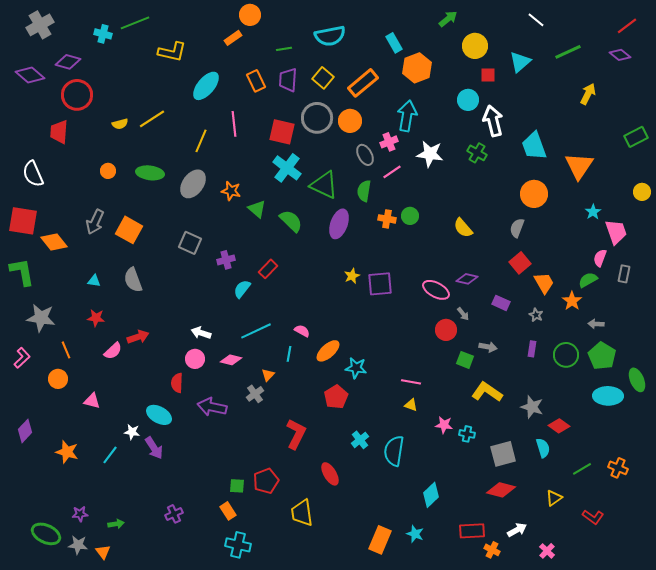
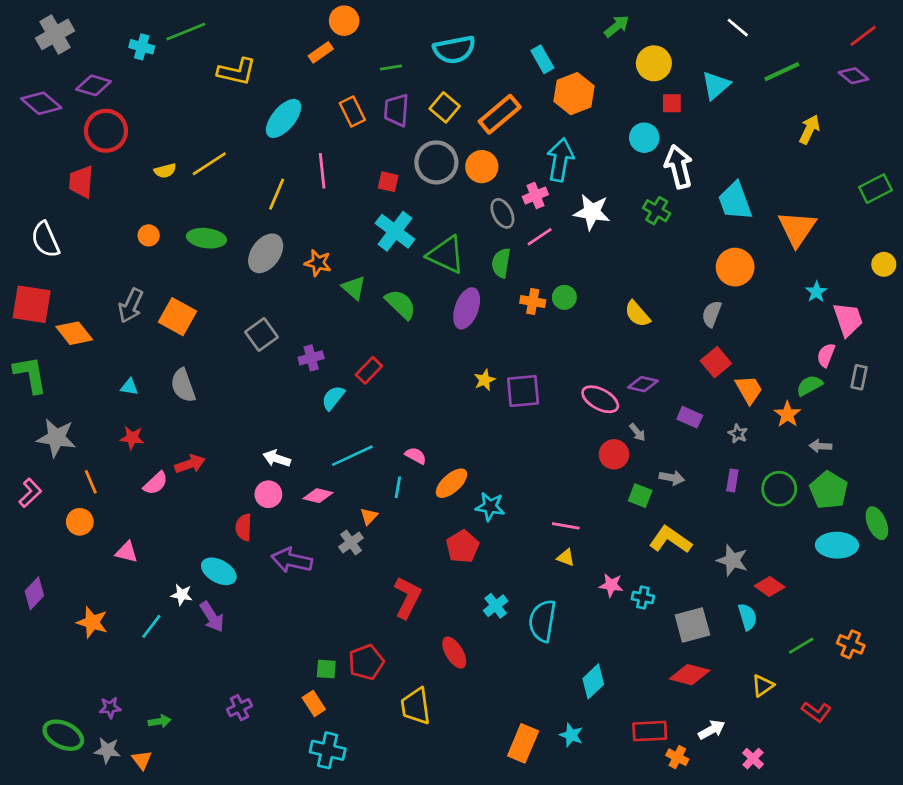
red square: (282, 132) -> (388, 182), size x0.6
gray square: (190, 243) -> (262, 335), turned 30

